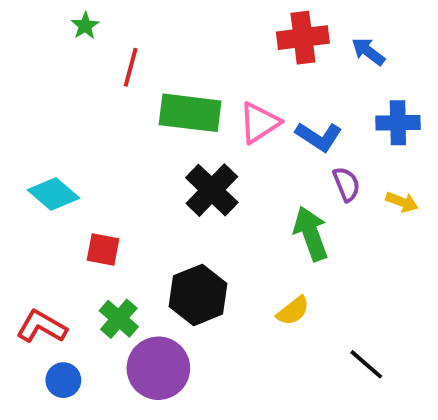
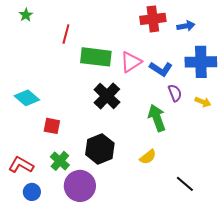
green star: (85, 26) -> (26, 15), moved
blue arrow: (368, 51) -> (186, 26), turned 132
blue cross: (398, 123) -> (201, 62), size x1.4

